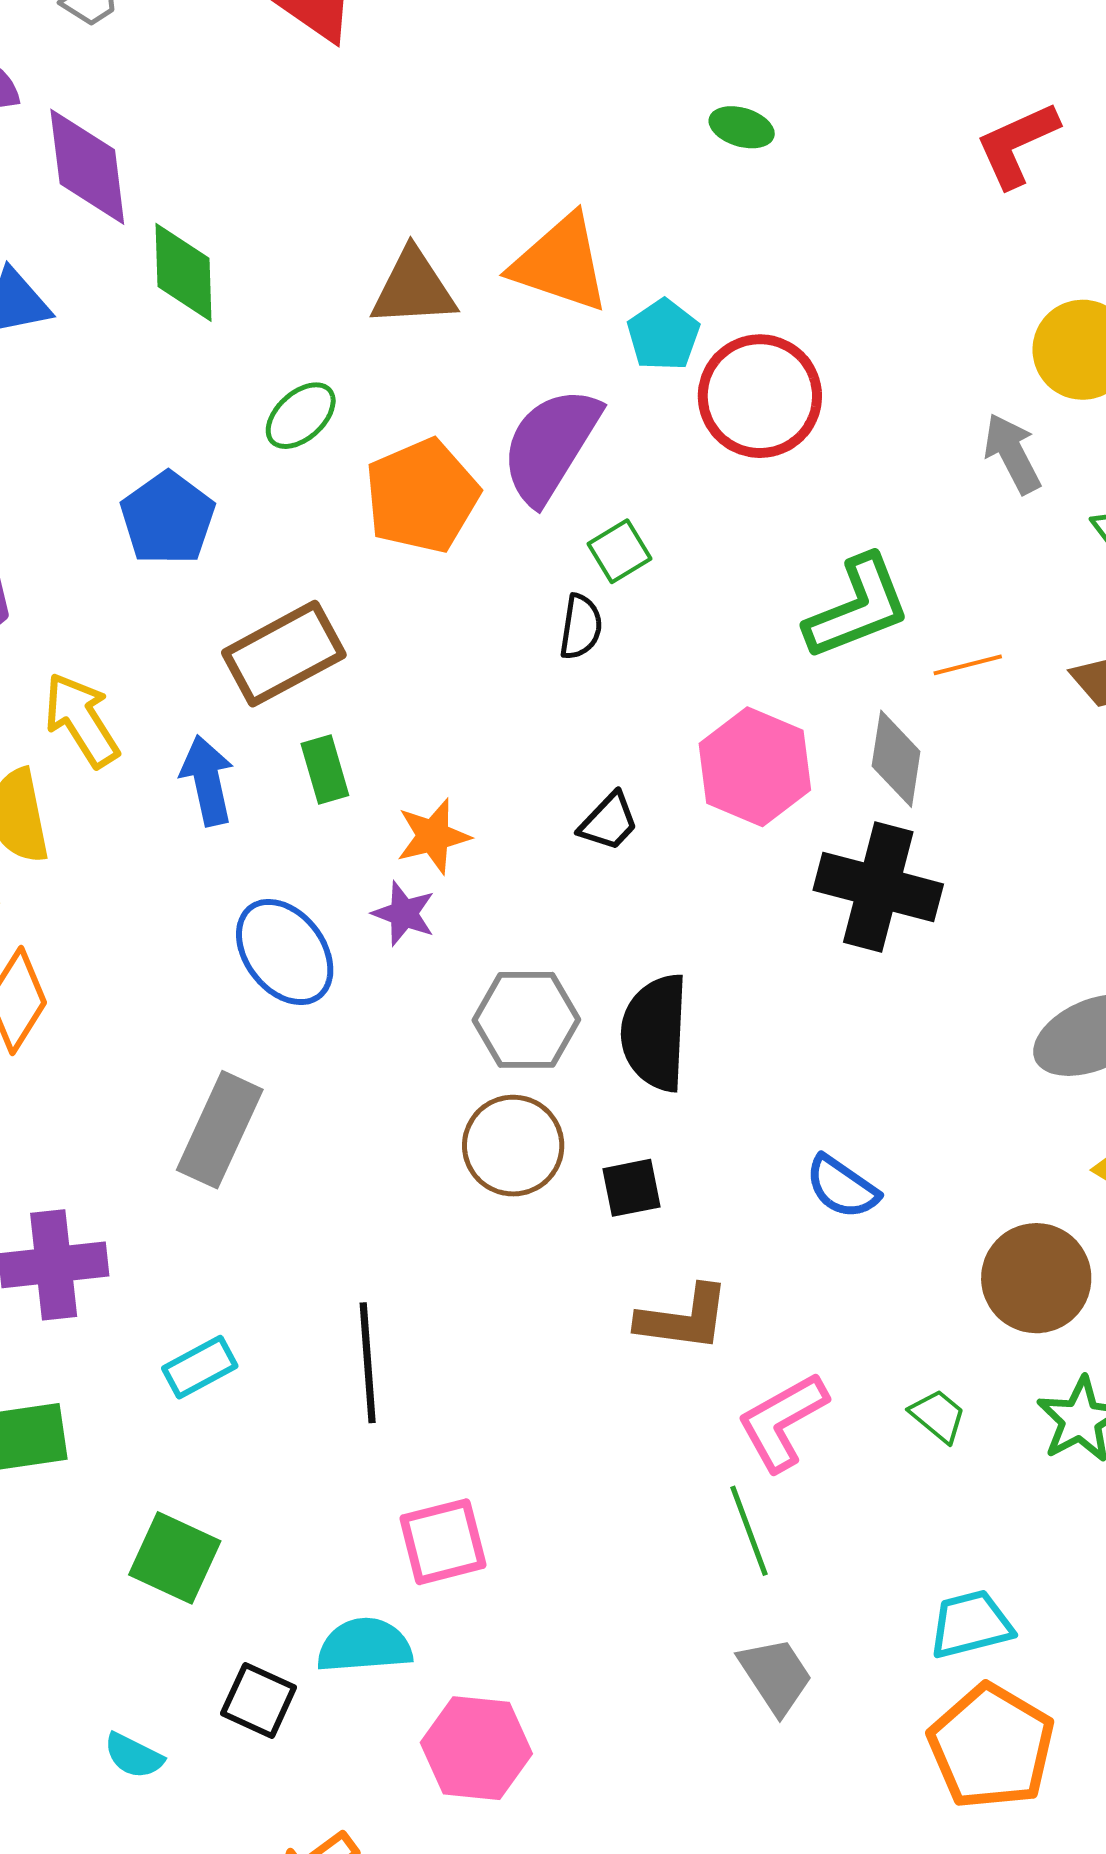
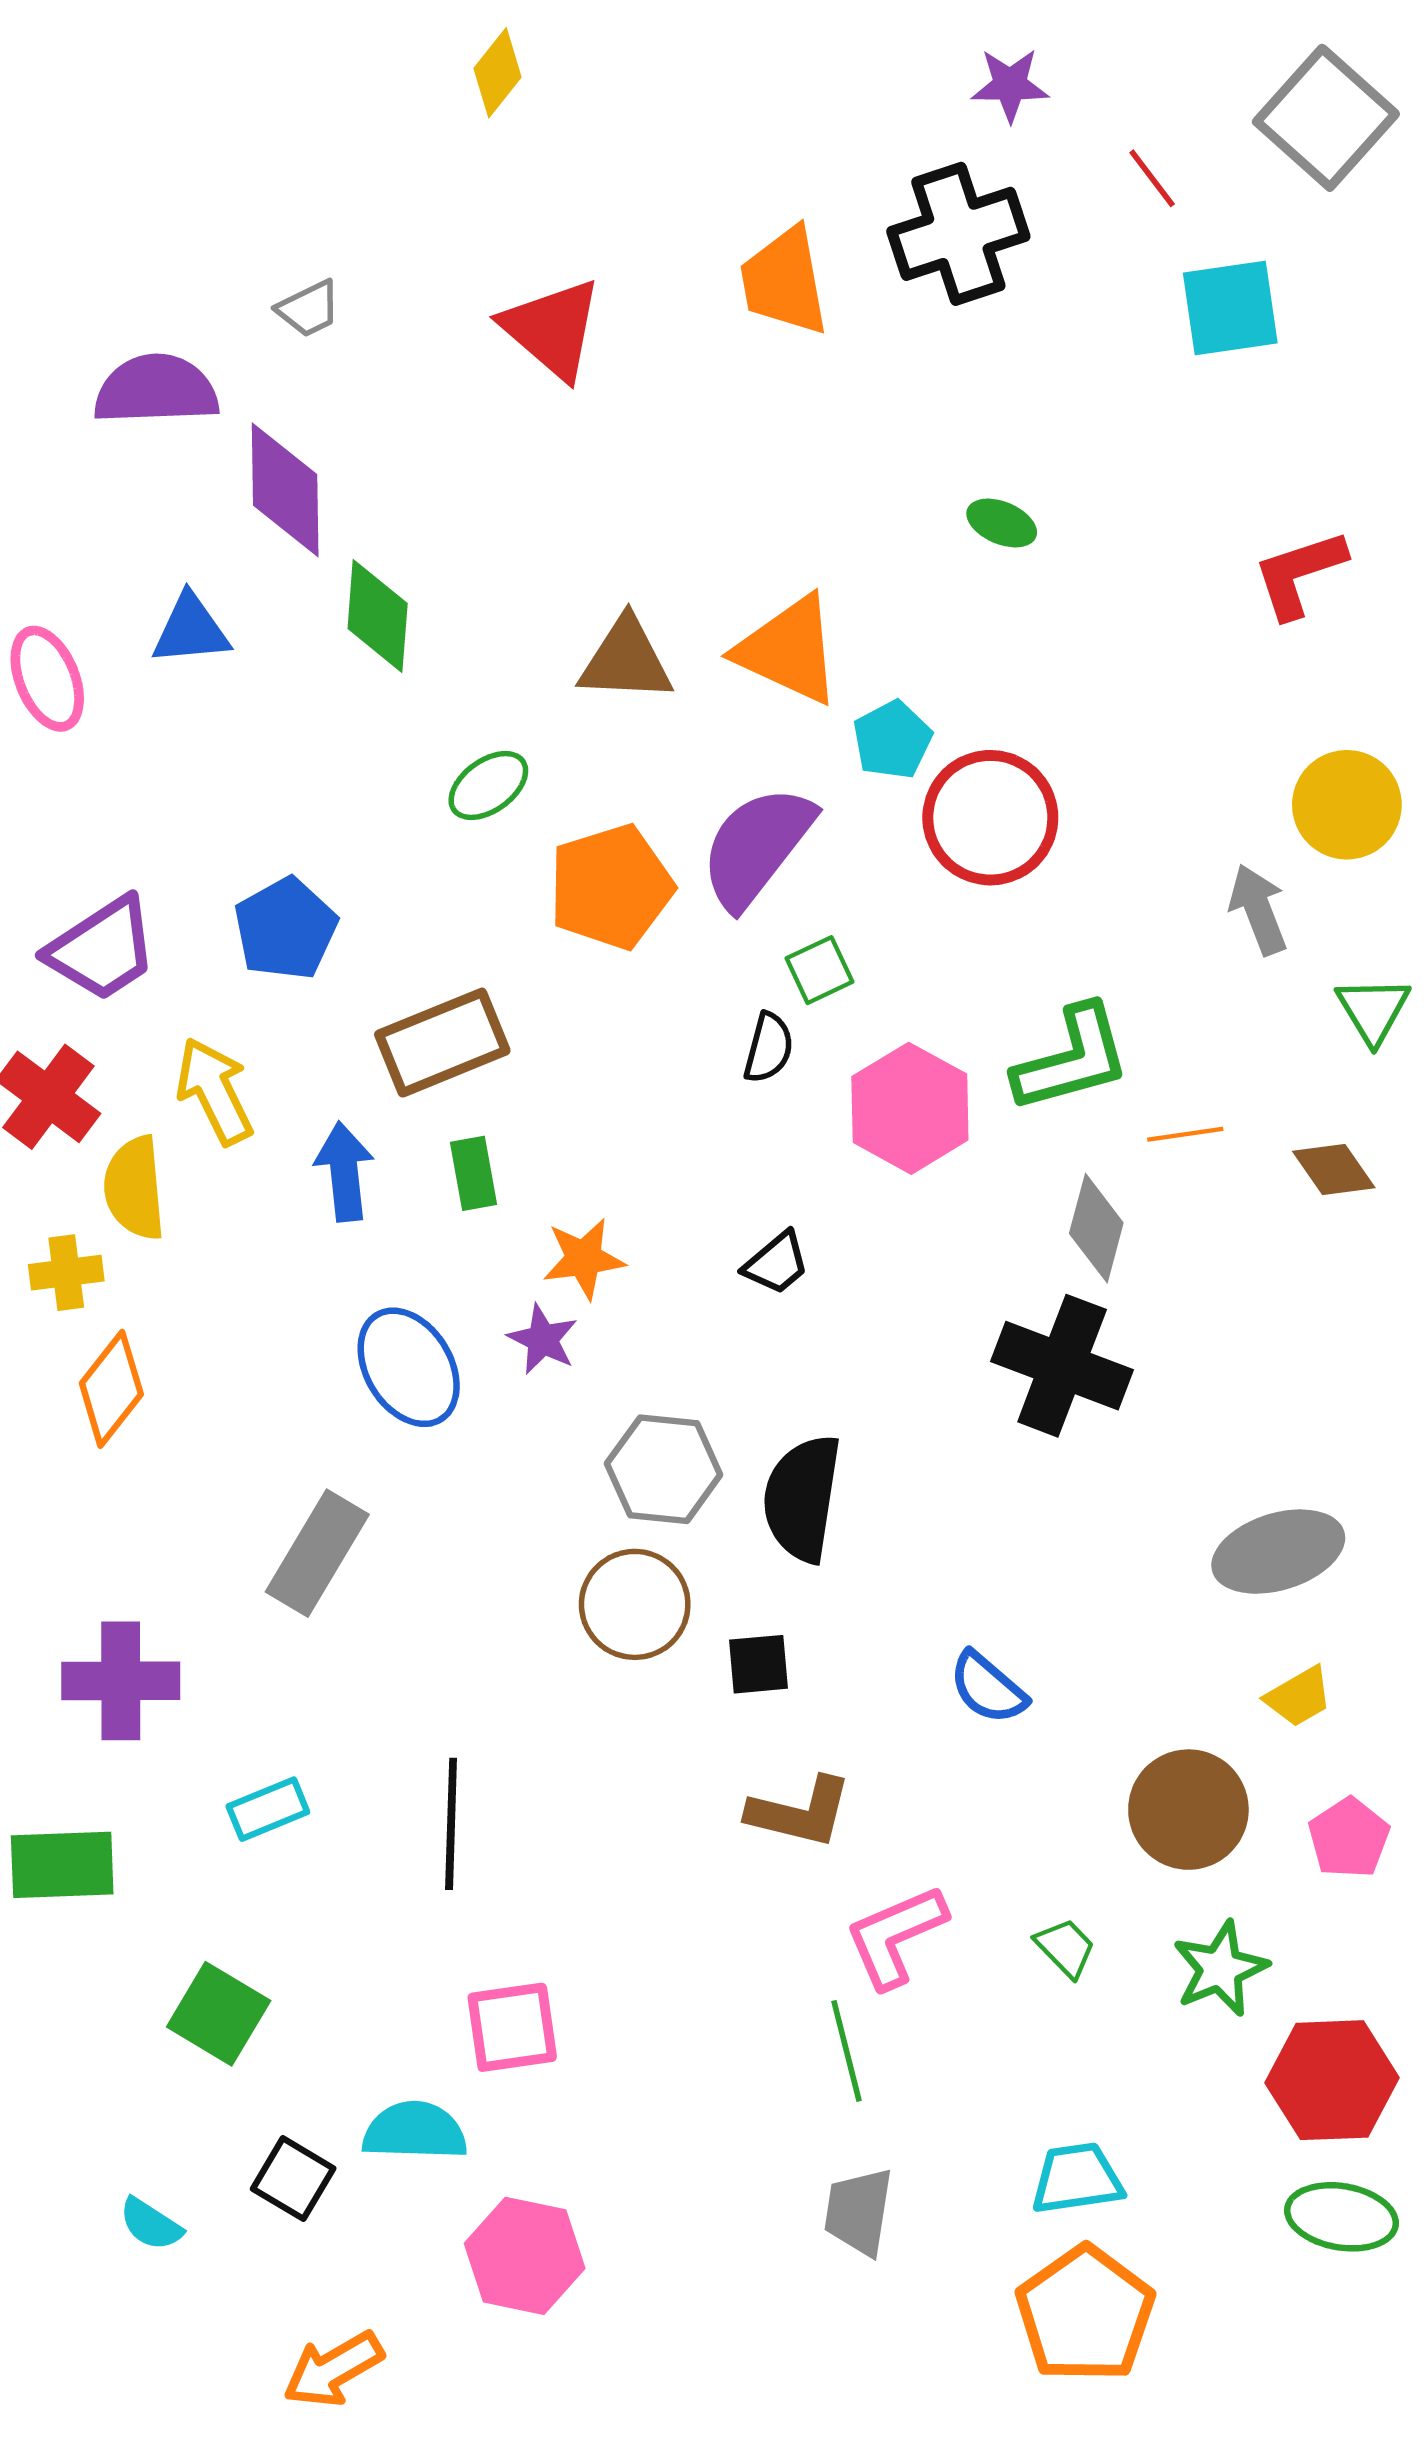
blue pentagon: (168, 518) -> (286, 929), moved
pink hexagon: (755, 767) -> (910, 1108), moved
gray trapezoid: (776, 1675) -> (859, 2212), turned -144

